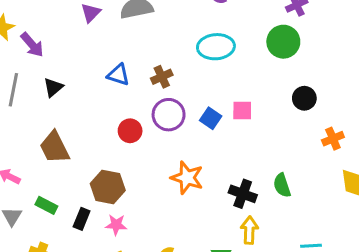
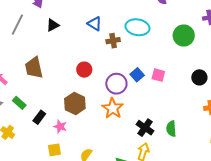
green circle: (283, 42) -> (184, 36), moved
cyan ellipse: (216, 47) -> (137, 27), moved
blue triangle: (118, 75) -> (94, 24), moved
black triangle: (53, 87) -> (53, 25), moved
purple circle: (169, 115) -> (116, 84), moved
brown hexagon: (108, 187) -> (75, 103), moved

